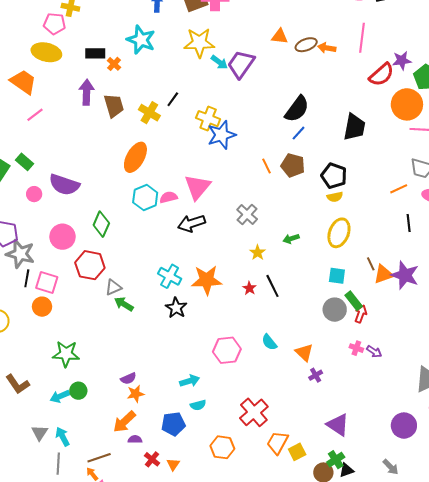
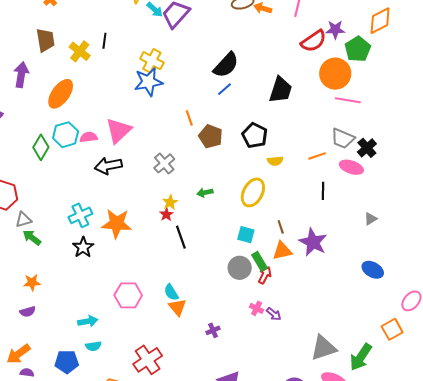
purple arrow: (87, 92) -> (21, 75), moved
black line: (173, 99) -> (104, 41), turned -35
yellow cross: (208, 119) -> (152, 61), moved
brown pentagon: (293, 165) -> (211, 136), moved
yellow semicircle: (335, 197) -> (275, 161), moved
green diamond: (101, 224) -> (41, 147), moved
orange triangle: (383, 274) -> (282, 251), moved
cyan cross: (170, 276) -> (80, 215), turned 30
red star: (249, 288) -> (166, 214), moved
orange triangle: (304, 352) -> (177, 307), moved
orange star: (136, 394) -> (32, 282), moved

